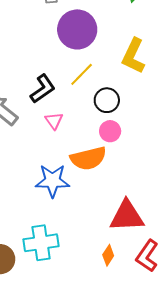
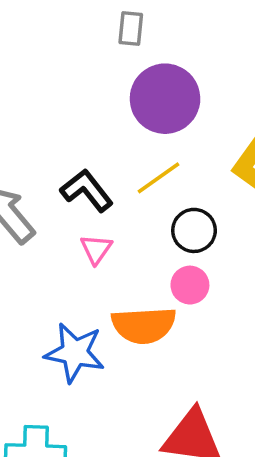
black L-shape: (43, 89) -> (87, 190), turned -104

